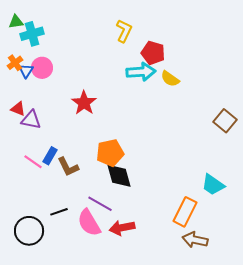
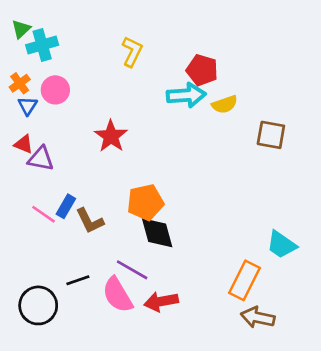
green triangle: (16, 22) -> (21, 29), turned -35
yellow L-shape: (124, 31) -> (132, 52), moved
blue triangle: (26, 71) -> (28, 106), moved
yellow semicircle: (170, 79) -> (225, 104), turned -54
brown square: (225, 121) -> (271, 135), moved, turned -30

